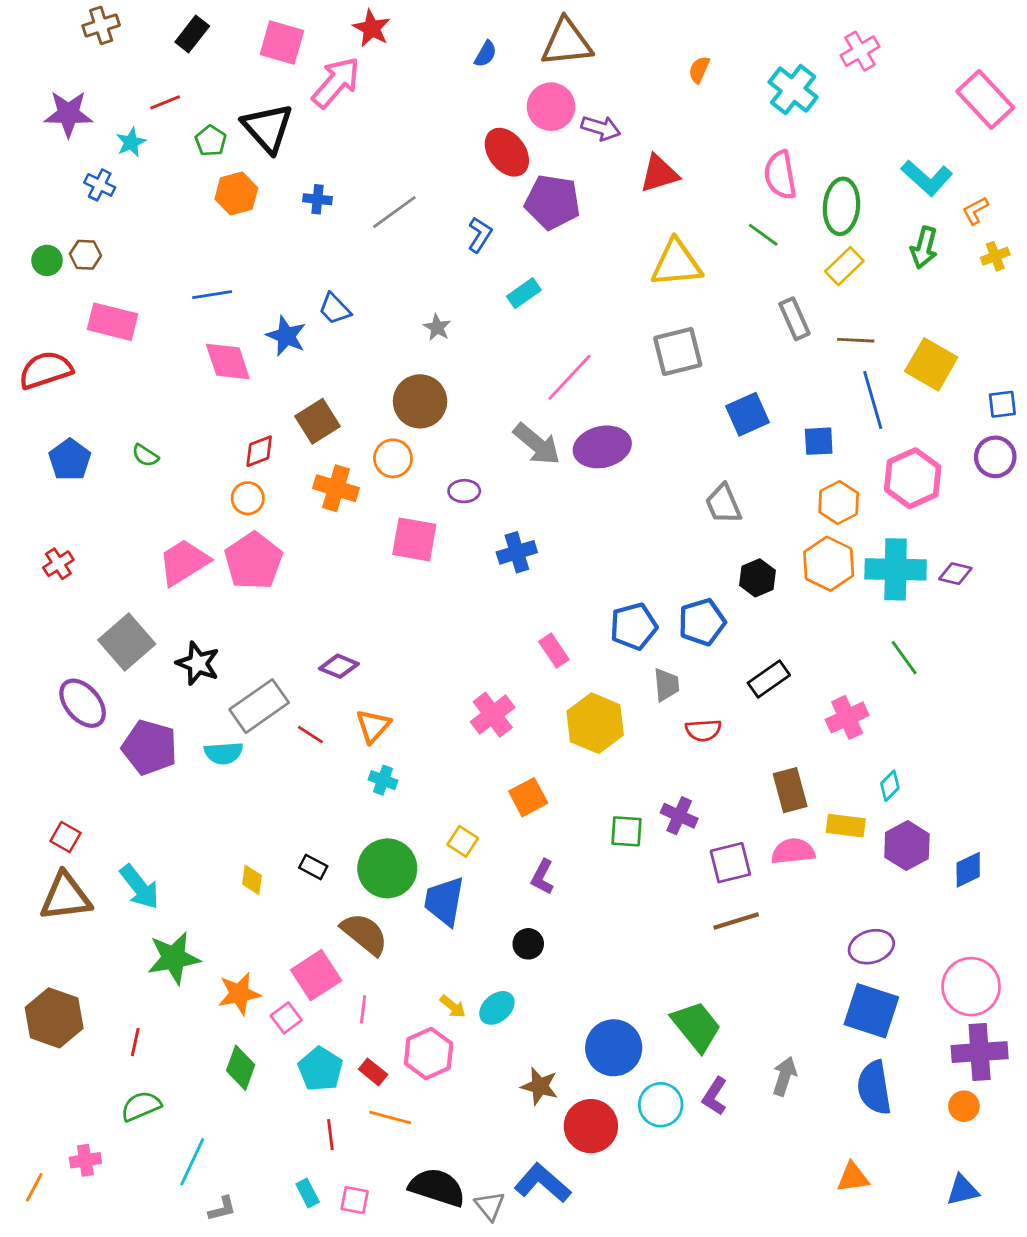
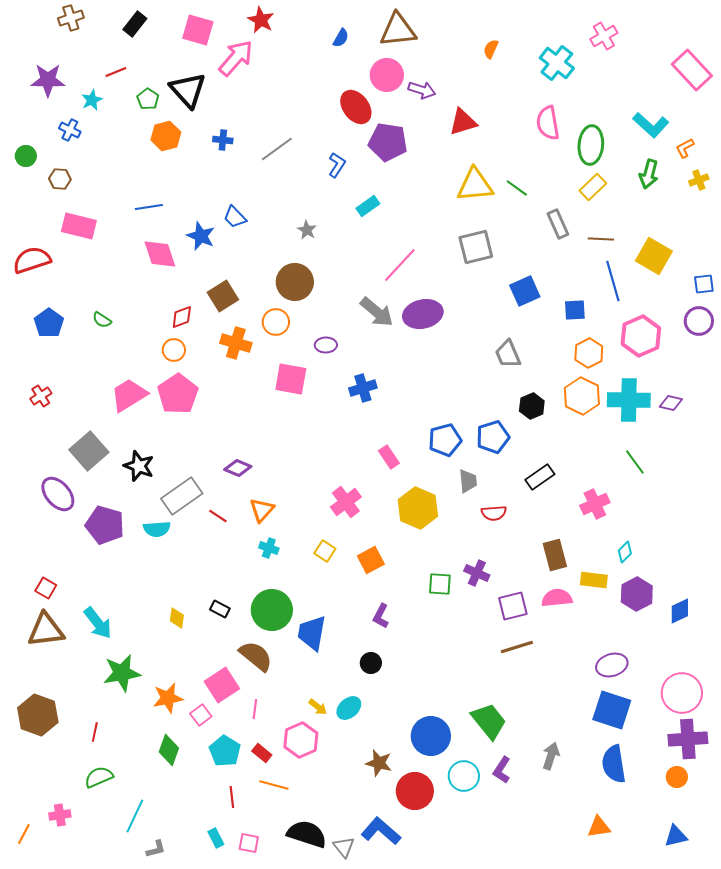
green line: (763, 235) -> (517, 188), moved
green circle: (47, 260) -> (26, 156), moved
yellow square: (463, 841) -> (325, 551), moved

